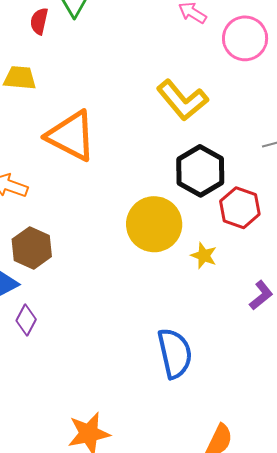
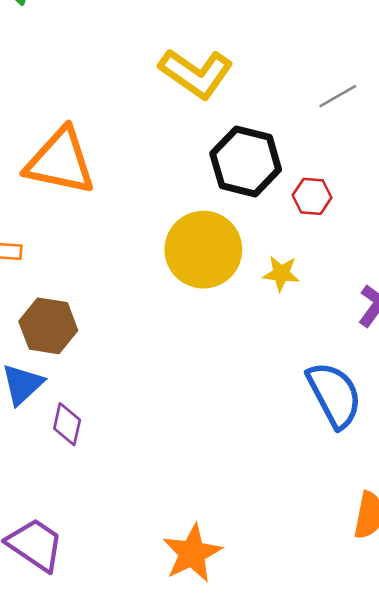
red hexagon: (240, 208) -> (312, 196), size x0.7
blue semicircle: (175, 353) -> (334, 395), moved

